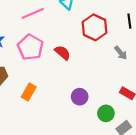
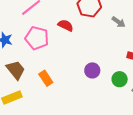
red semicircle: (63, 53) -> (66, 25), moved
orange rectangle: (29, 92) -> (46, 78), turned -49

